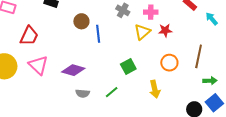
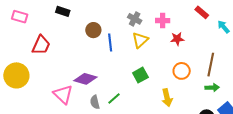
yellow triangle: (142, 32) -> (140, 40), moved
pink triangle: (38, 65) -> (63, 94), moved
green arrow: (210, 81) -> (212, 88), moved
green line: (112, 92) -> (114, 99), moved
gray semicircle: (83, 93) -> (95, 102), turned 72

